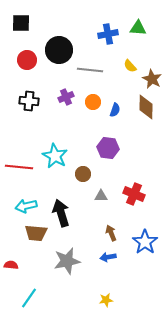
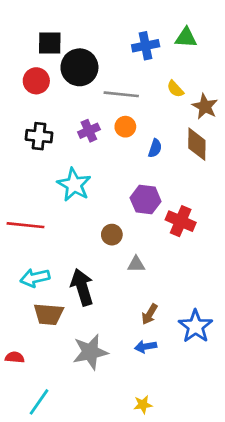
black square: (21, 23) -> (50, 43), moved
orange circle: (93, 102) -> (125, 127), moved
cyan star: (55, 156) -> (74, 185), moved
red cross: (134, 194) -> (181, 221), moved
brown arrow: (111, 233) -> (150, 314), turned -126

